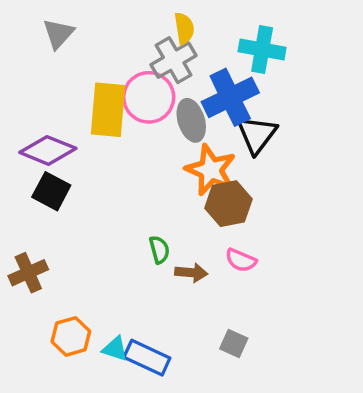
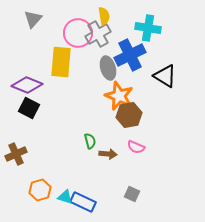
pink circle: (149, 97) -> (78, 33), moved
black triangle: (257, 135) -> (165, 76), moved, turned -35

